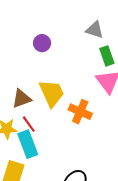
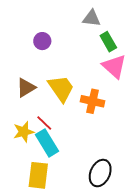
brown triangle: (21, 99) -> (26, 88), moved

